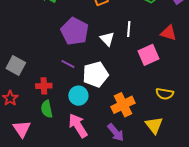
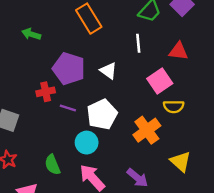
white line: (129, 29) -> (138, 43), moved
red cross: (44, 86) -> (46, 92), moved
yellow semicircle: (165, 94) -> (174, 107), moved
orange cross: (123, 105) -> (147, 130), moved

